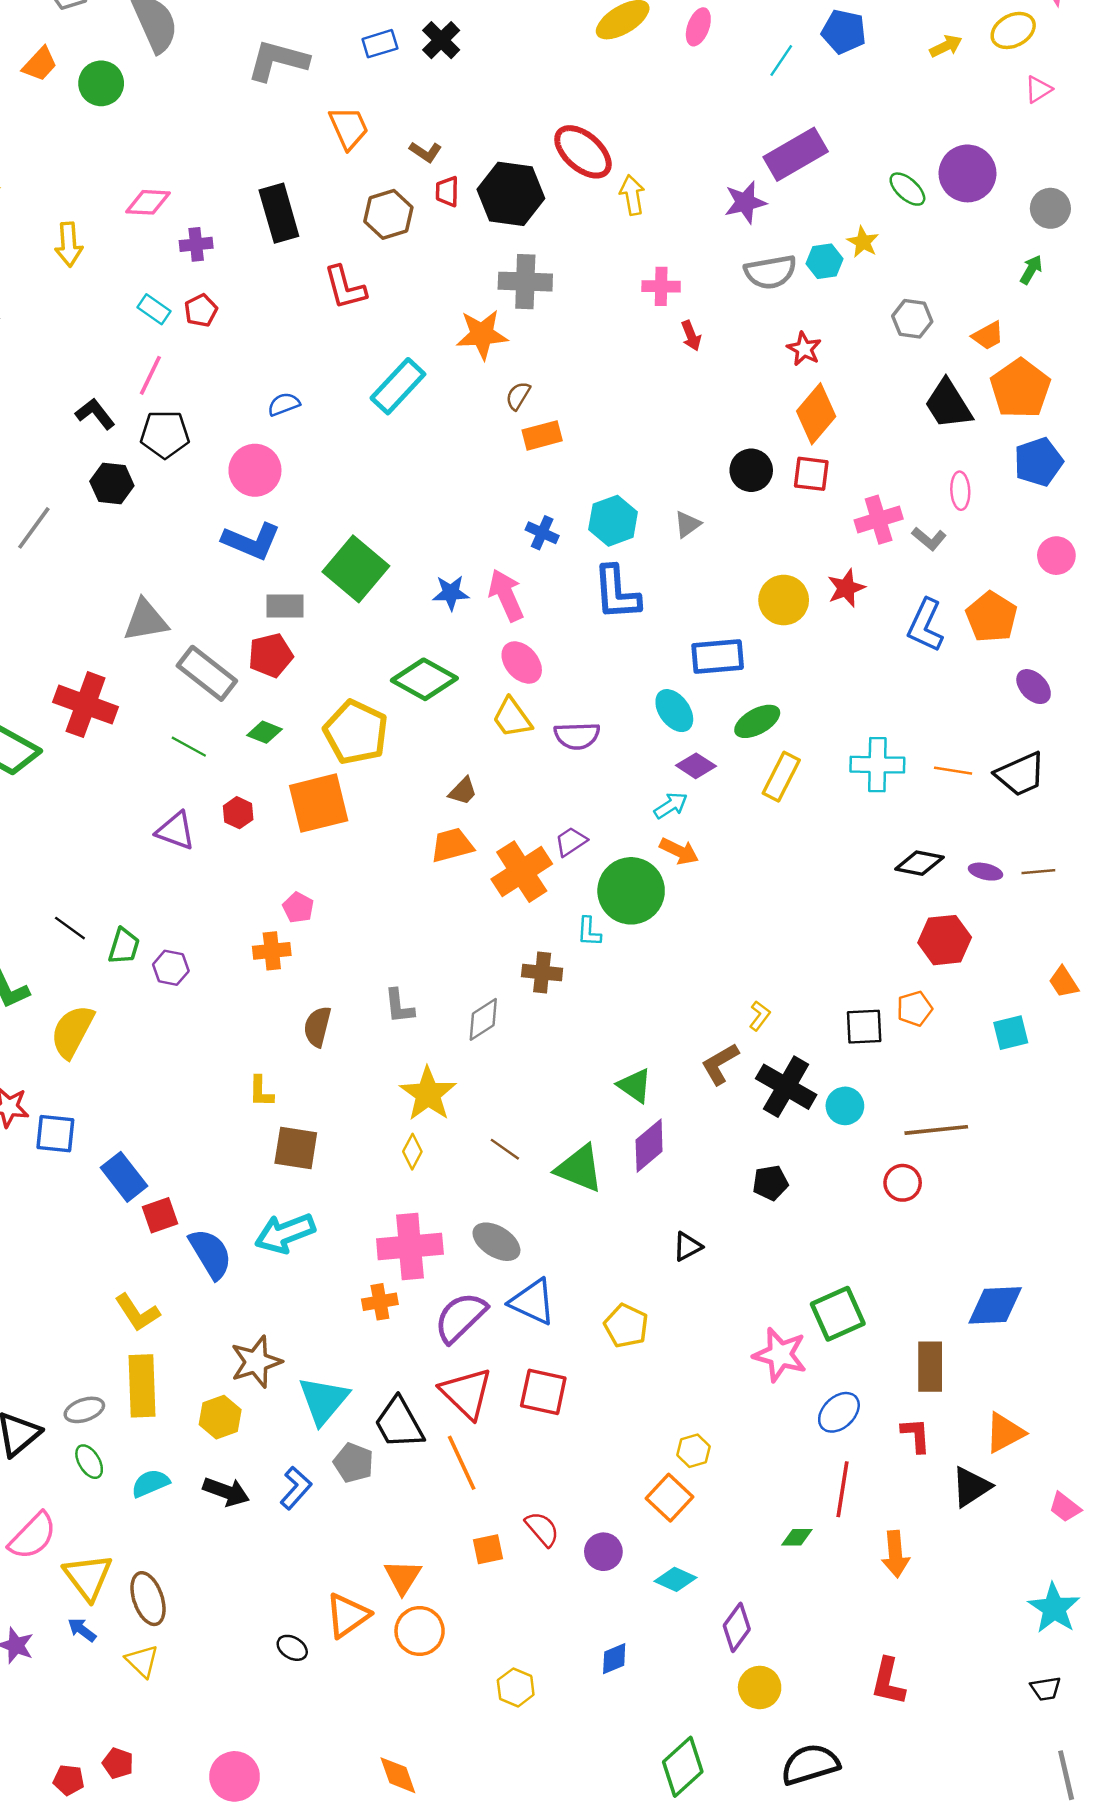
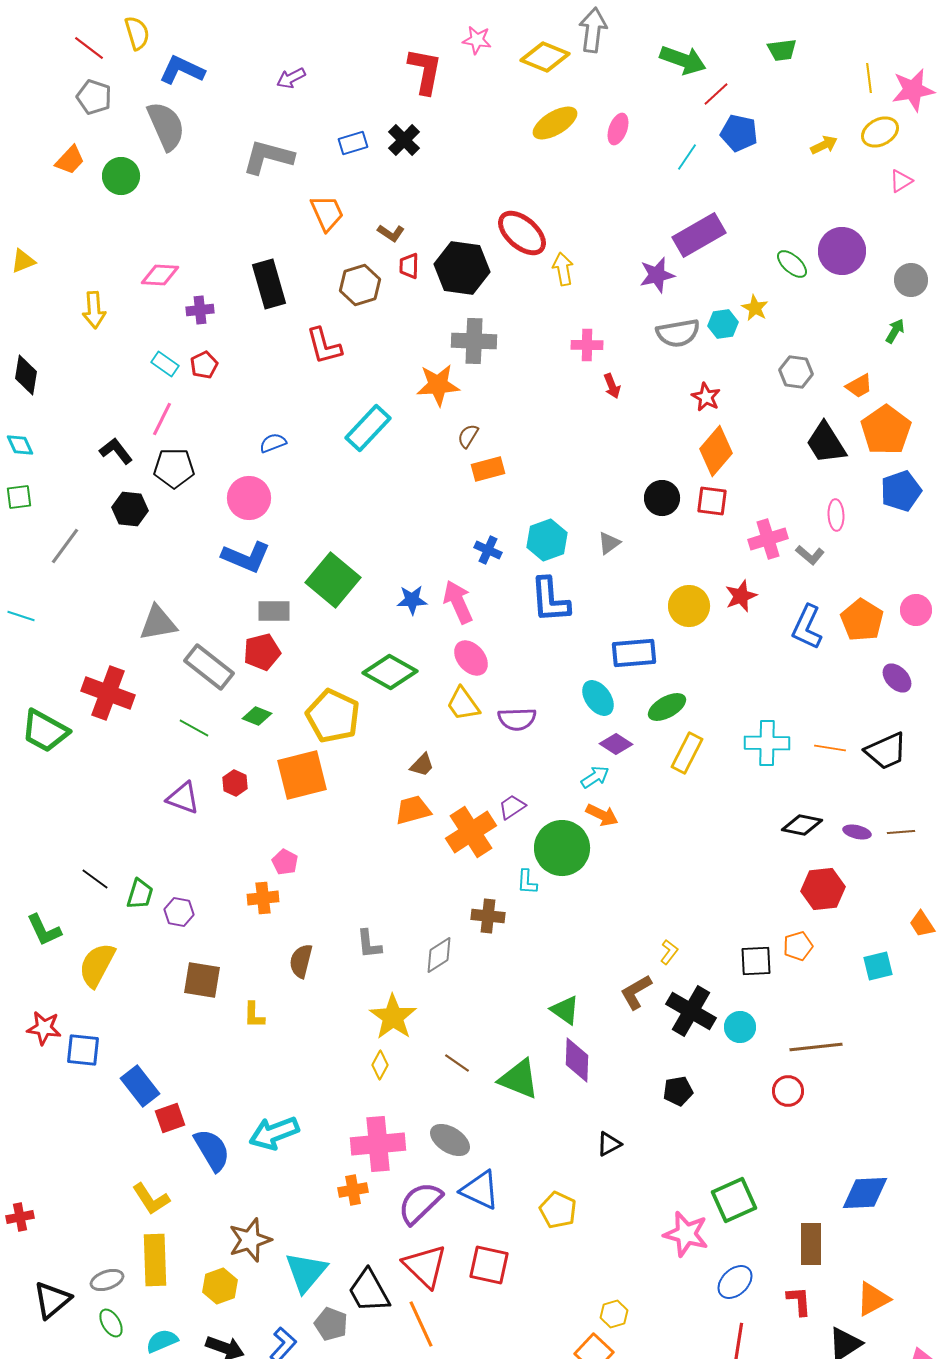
pink circle: (1056, 556) -> (916, 610), moved
purple diamond: (649, 1146) -> (577, 1060), turned -48
brown square: (296, 1148) -> (202, 980), moved

